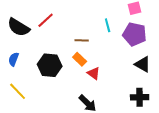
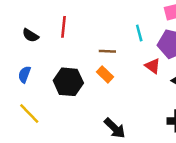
red line: (46, 20) -> (63, 27), turned -42
black semicircle: (19, 27) -> (31, 35), size x0.6
red triangle: (94, 73) -> (153, 66), moved

